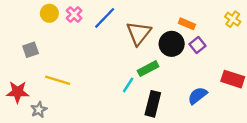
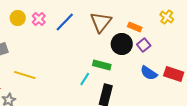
yellow cross: (233, 19) -> (167, 17), moved
brown triangle: (139, 33) -> (101, 22), moved
green rectangle: (148, 69) -> (102, 65), turned 42
blue semicircle: (197, 96) -> (149, 73), moved, turned -108

